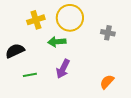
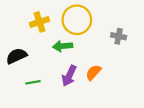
orange semicircle: (107, 82) -> (93, 72), moved

